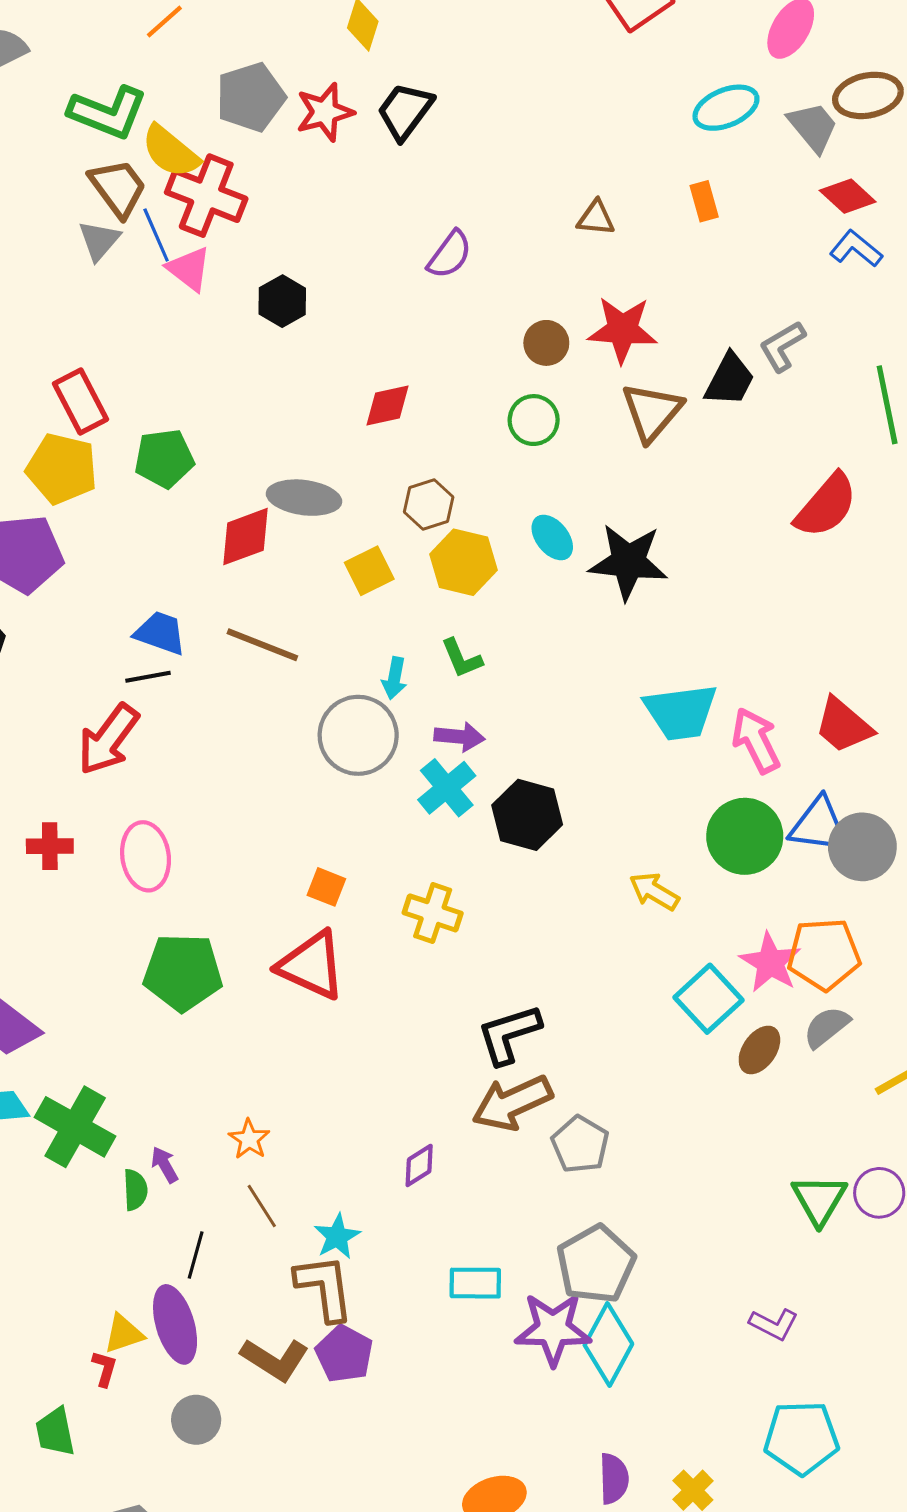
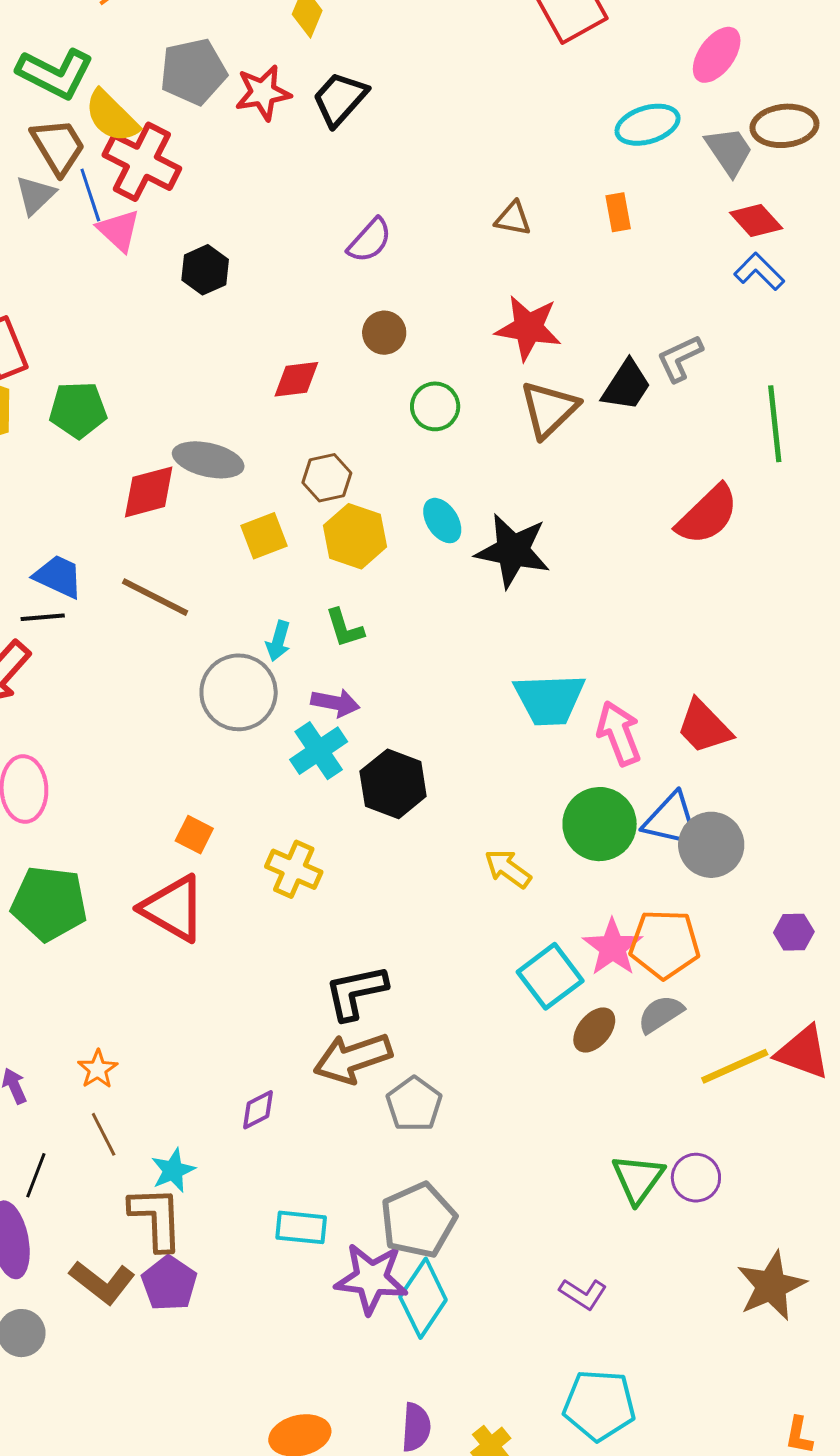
brown circle: (546, 343) -> (384, 333), moved

